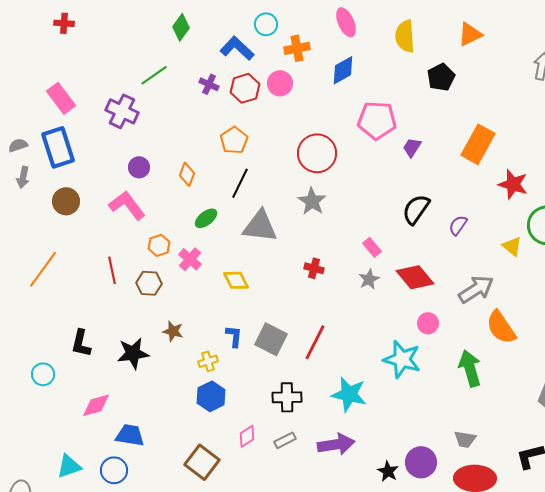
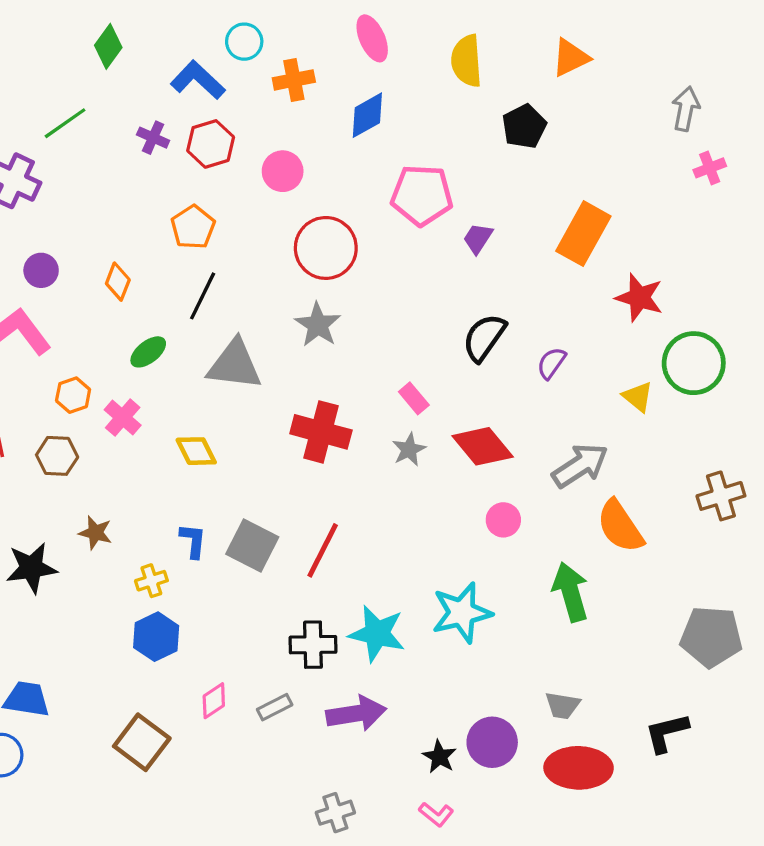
pink circle: (280, 83) -> (283, 171), moved
red cross: (314, 268) -> (321, 432), size x1.8
cyan star: (402, 359) -> (462, 613), moved, turned -30
black cross: (287, 397) -> (313, 645), moved

